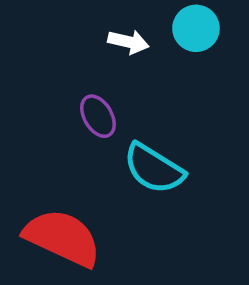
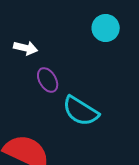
white arrow: (128, 42) -> (26, 48), moved

